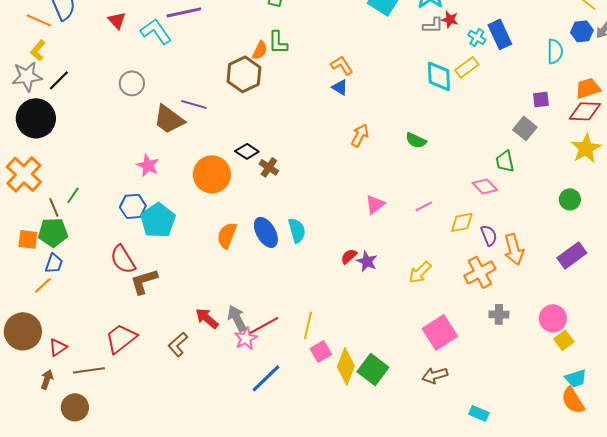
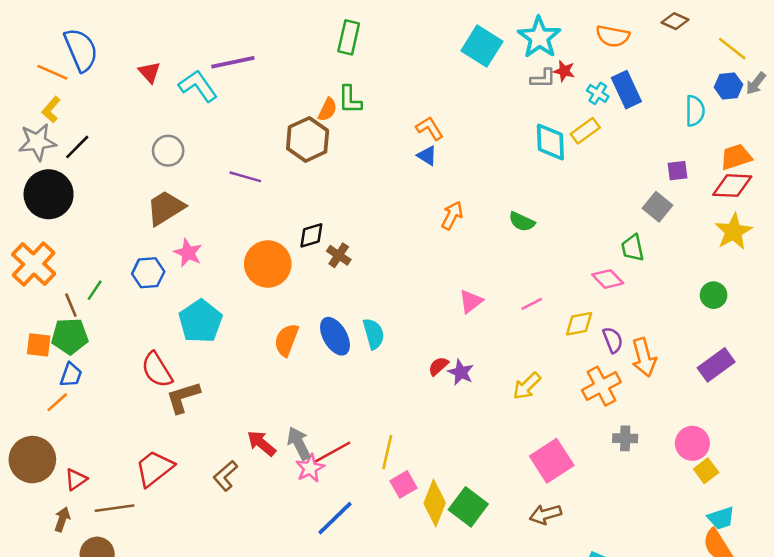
brown trapezoid: (169, 119) -> (166, 208), moved, turned 112
black diamond: (247, 151) -> (311, 235), turned -50
blue hexagon: (133, 206) -> (148, 273), moved

